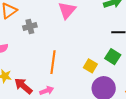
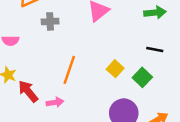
yellow square: (90, 66) -> (115, 69), moved

